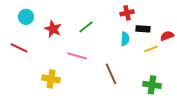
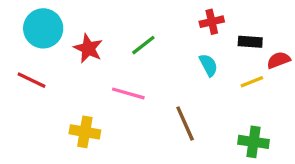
cyan circle: (26, 17) -> (43, 28), size x1.5
black rectangle: (143, 29) -> (250, 42), moved
cyan semicircle: (125, 39) -> (208, 65), turned -32

